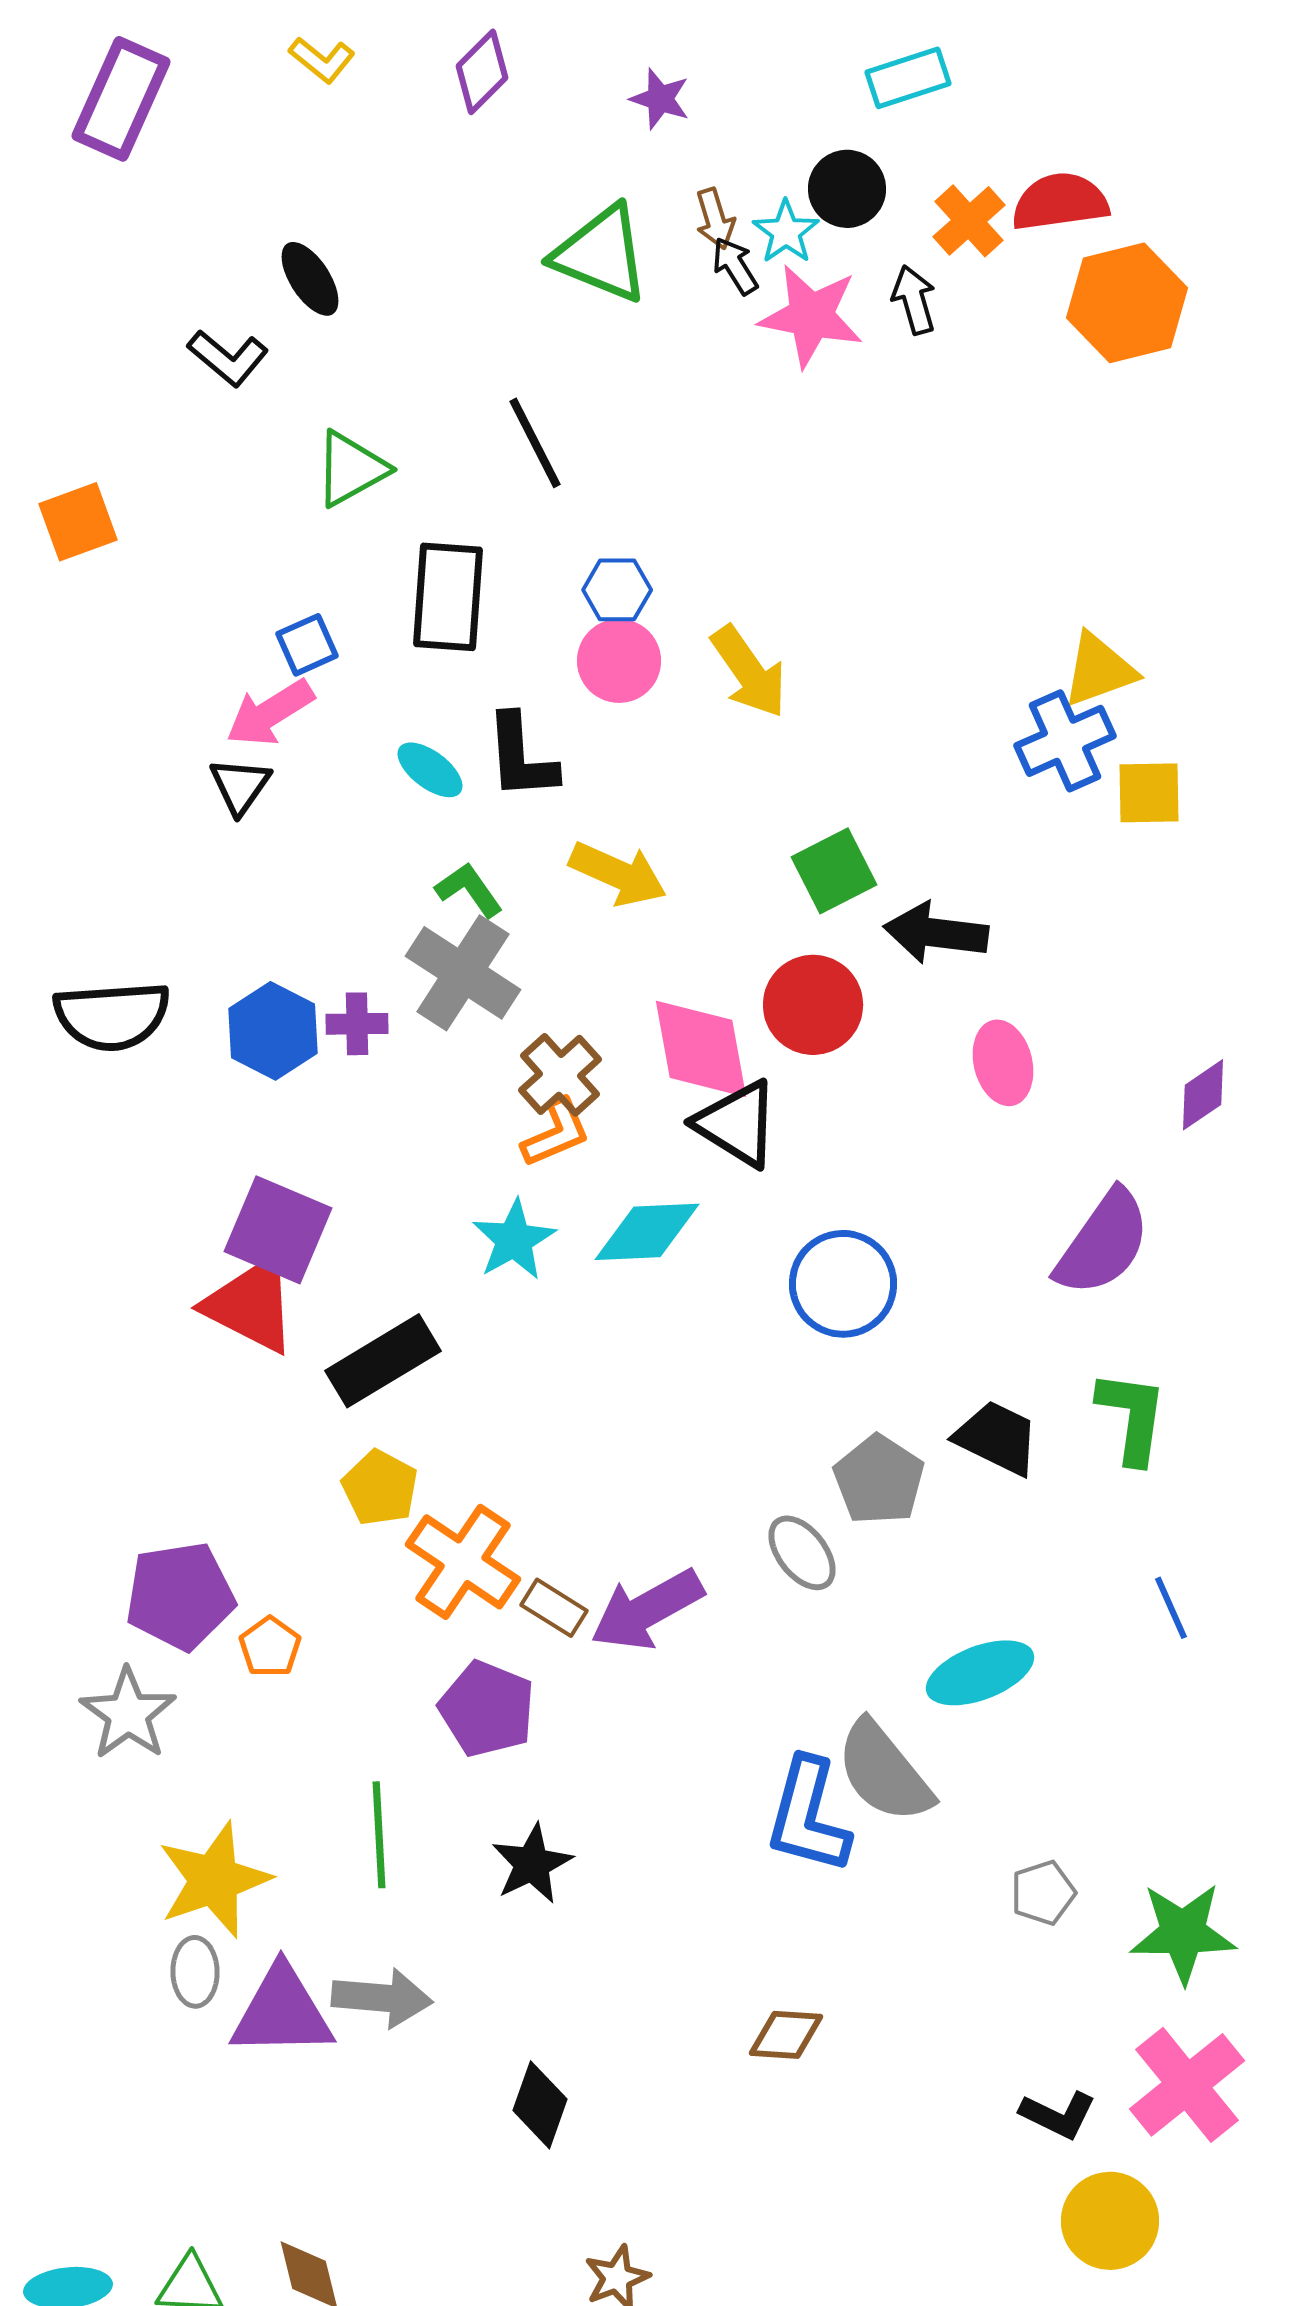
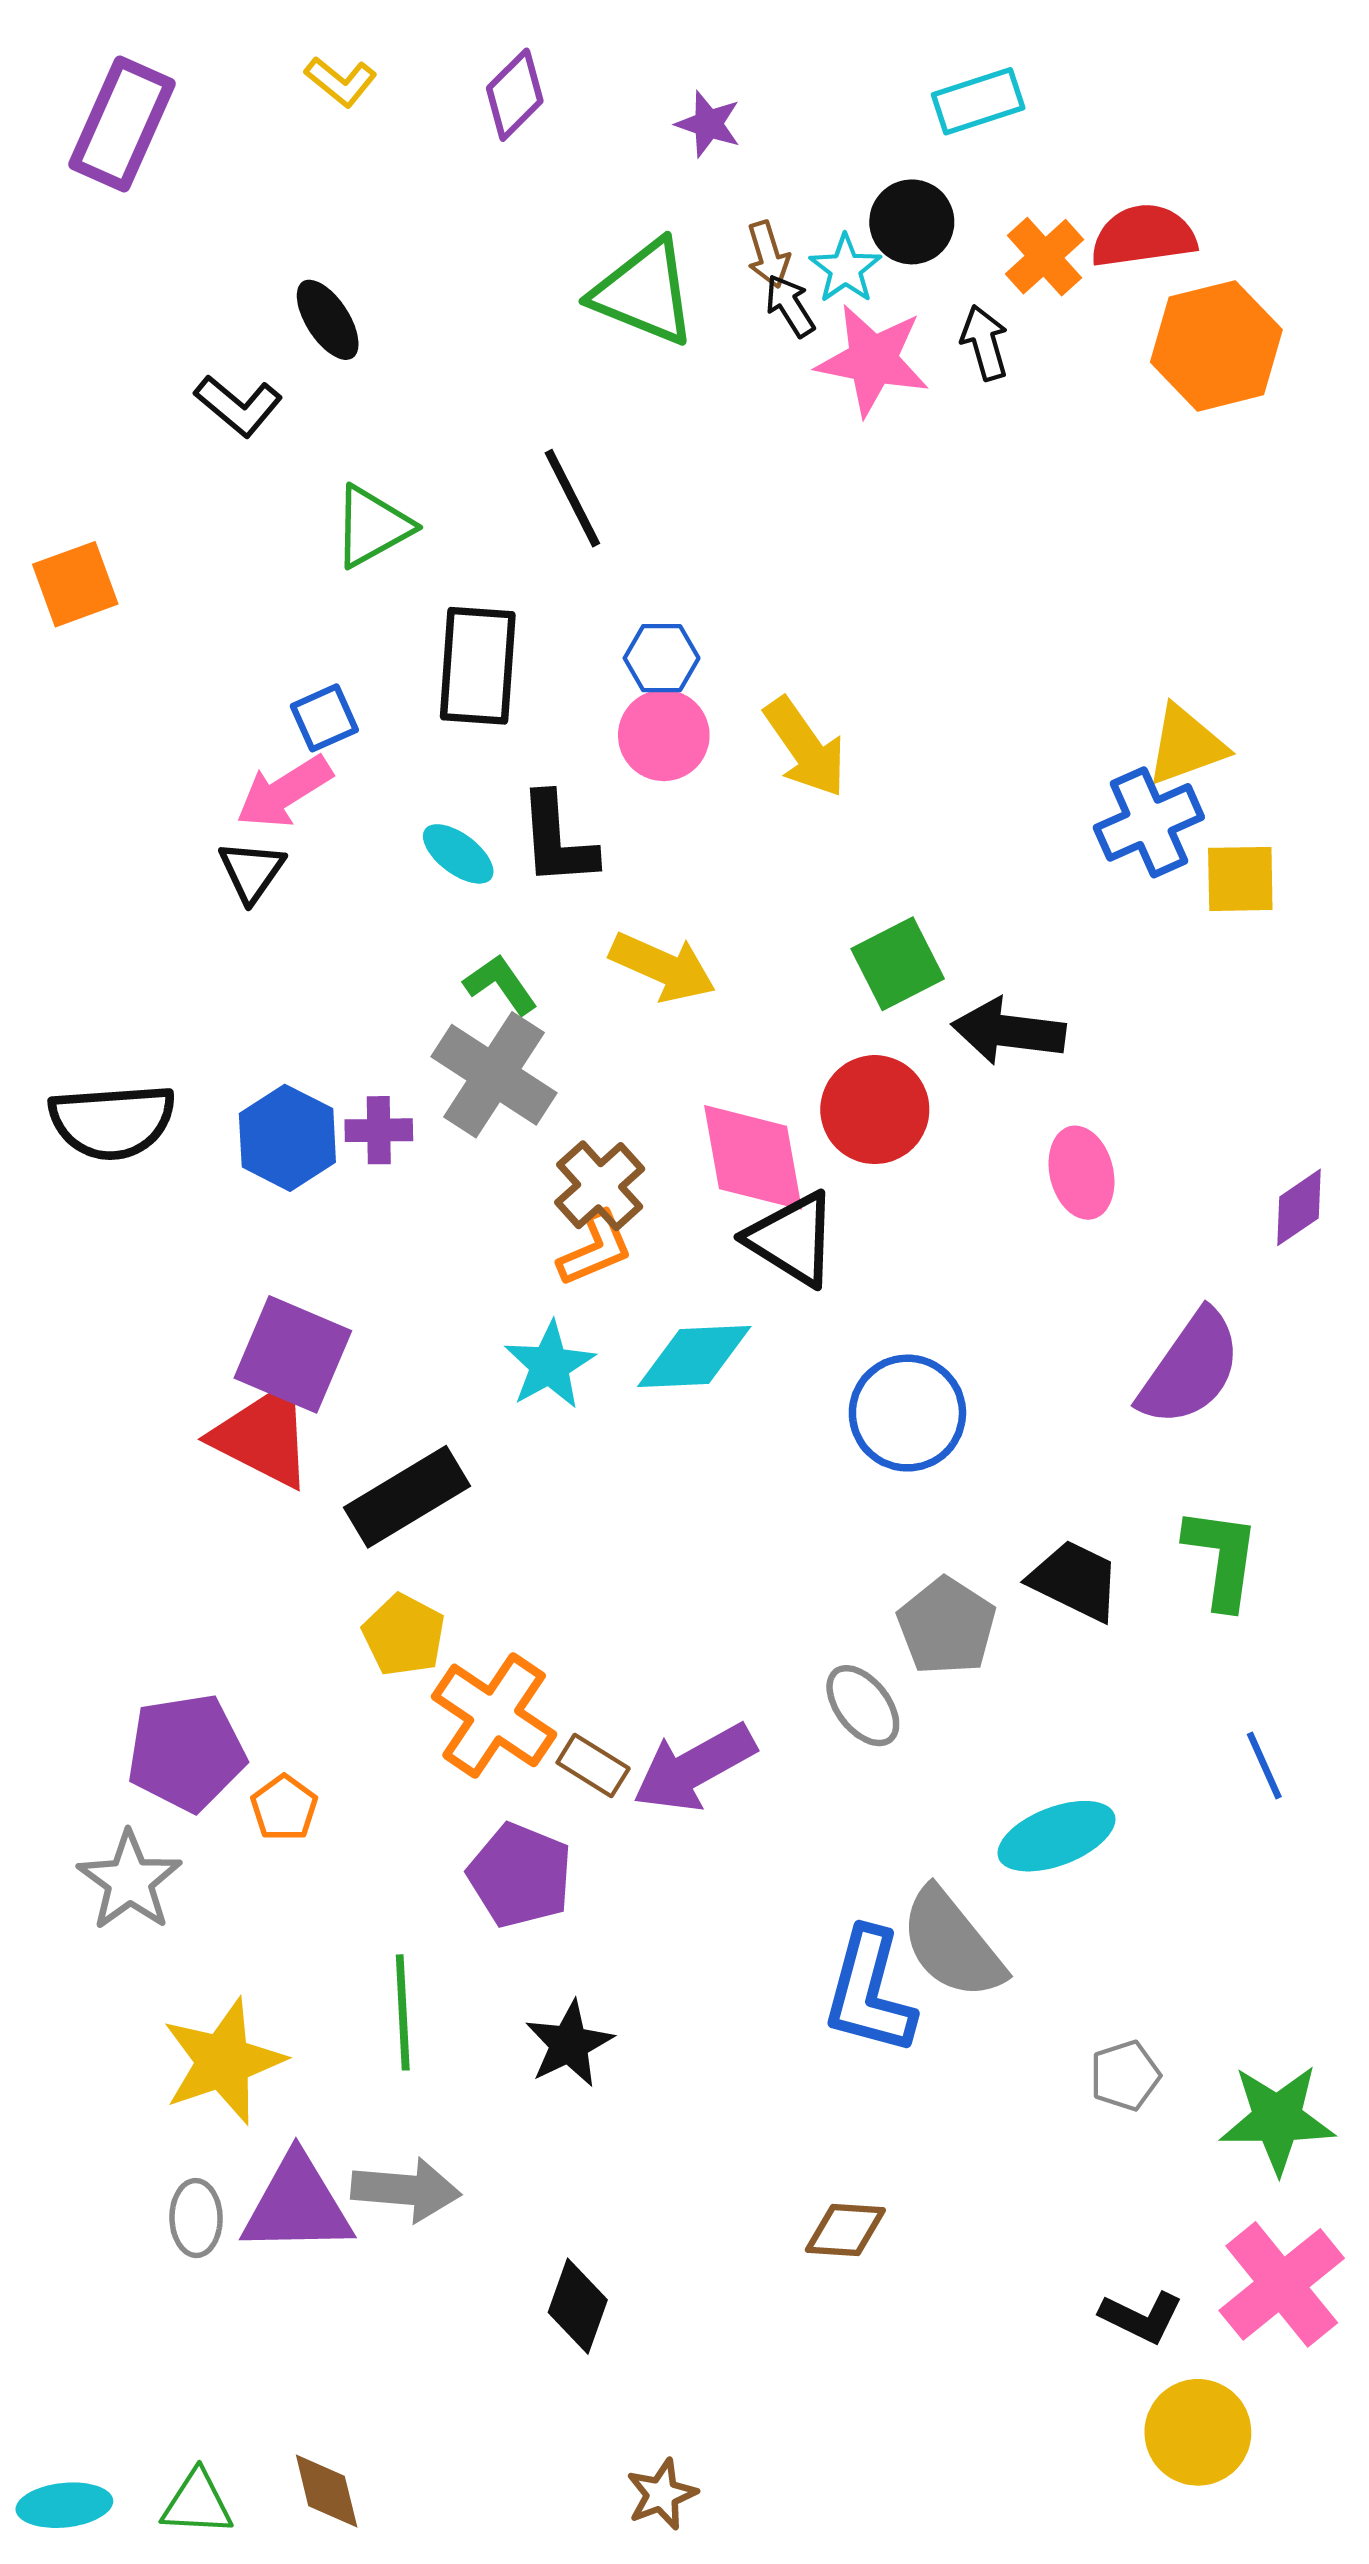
gray ellipse: (195, 1972) -> (196, 2218), moved

